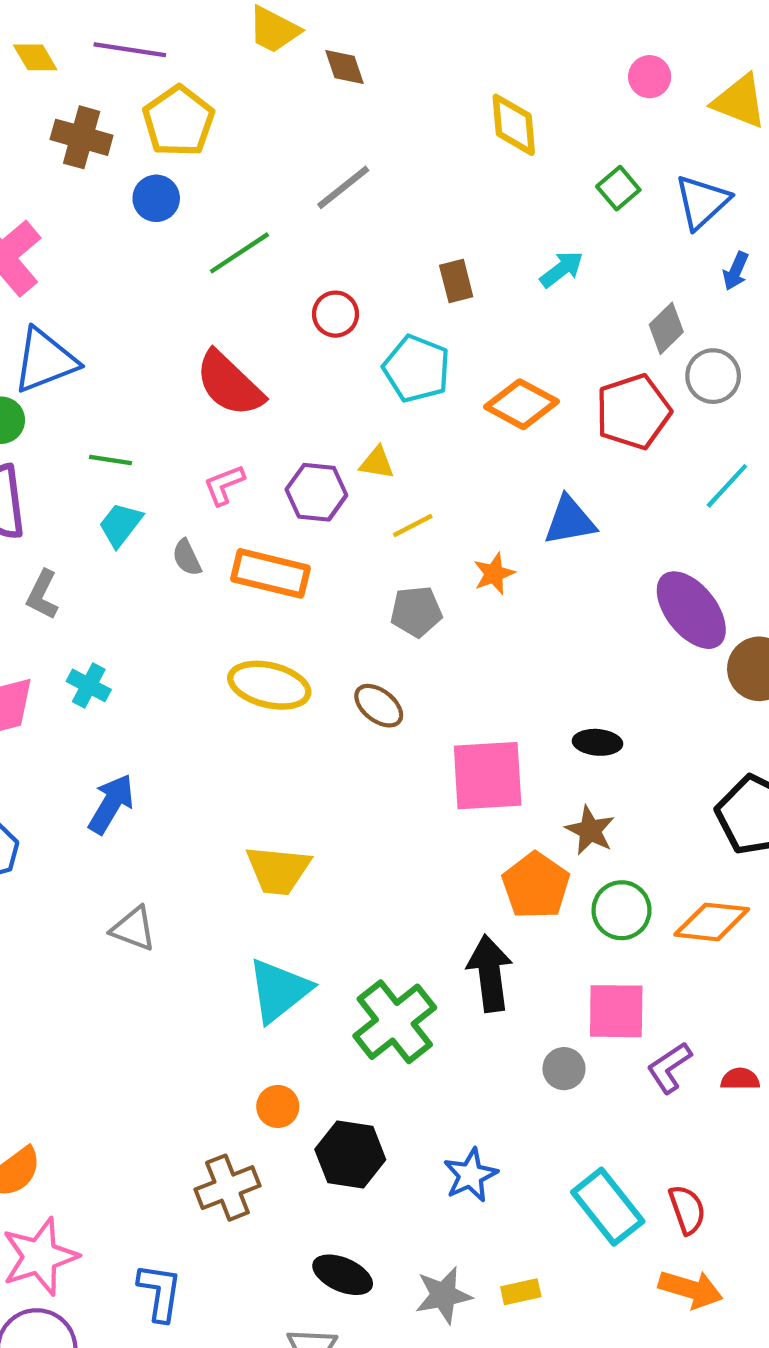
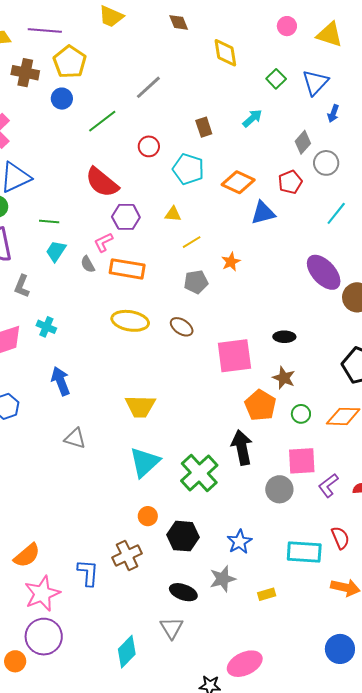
brown diamond: (345, 67) -> (179, 22), moved
red pentagon: (633, 412) -> (290, 182), size x0.7
pink L-shape: (224, 485) -> (103, 242), moved
purple hexagon: (316, 492) -> (126, 217), moved
blue triangle: (570, 521) -> (263, 213), moved
blue arrow: (111, 804) -> (61, 381), turned -48
green circle: (622, 910) -> (301, 414), size x0.7
gray circle: (564, 1069) -> (279, 489), size x1.4
cyan rectangle: (608, 1207) -> (304, 552), turned -44
red semicircle: (687, 1210) -> (340, 538), moved
blue L-shape: (160, 1292) -> (88, 573), moved
gray star: (443, 1295) -> (223, 579), moved

